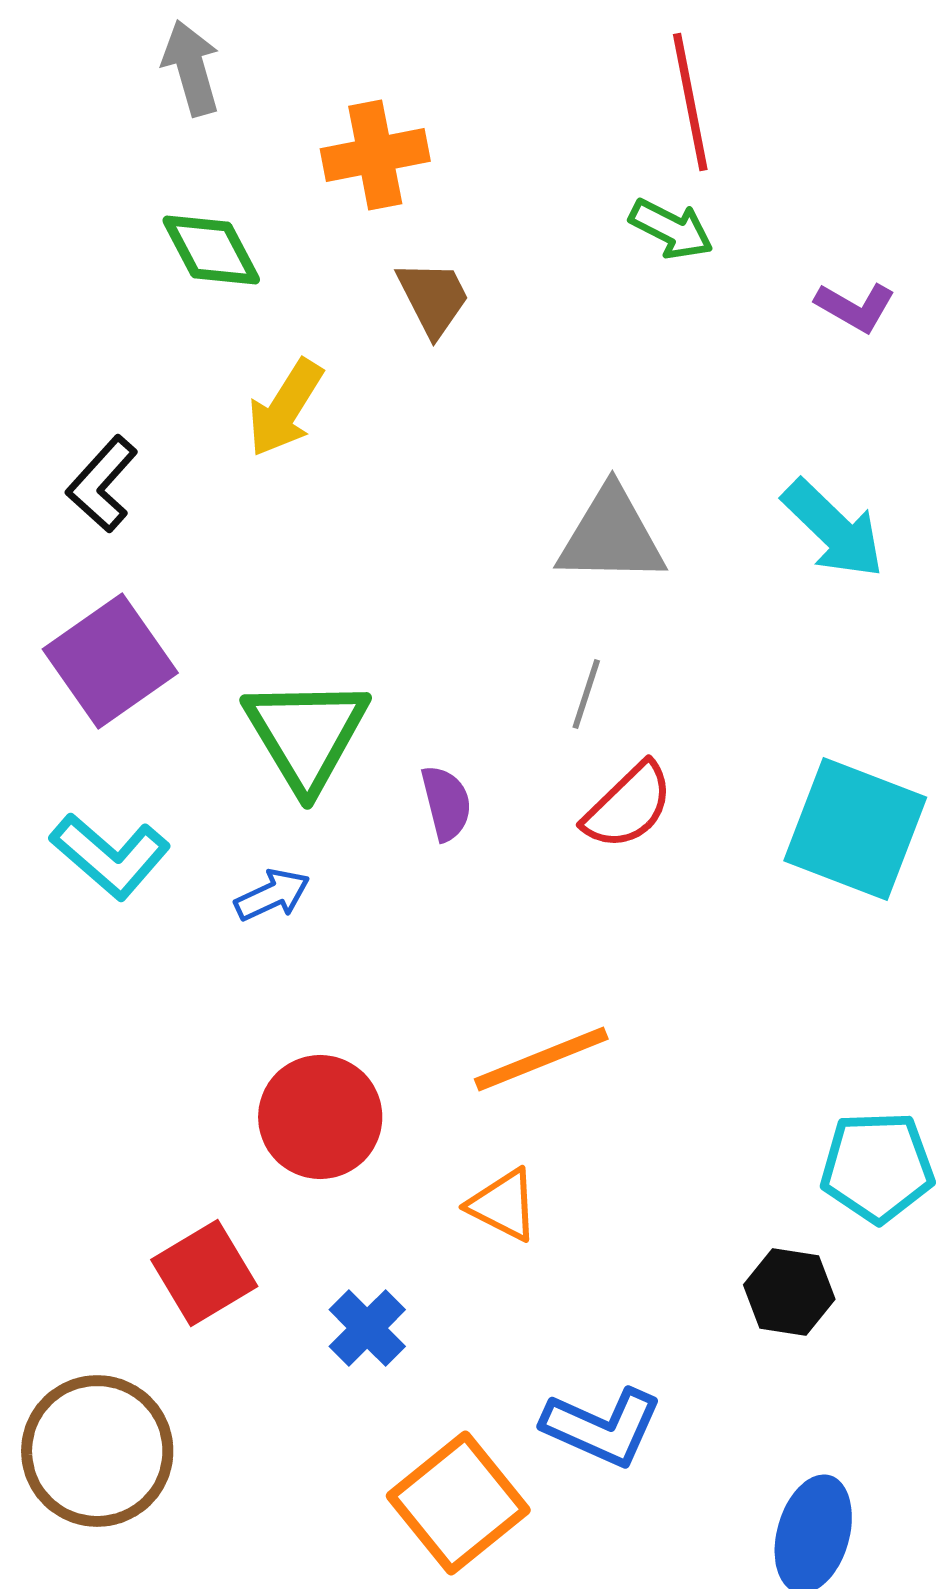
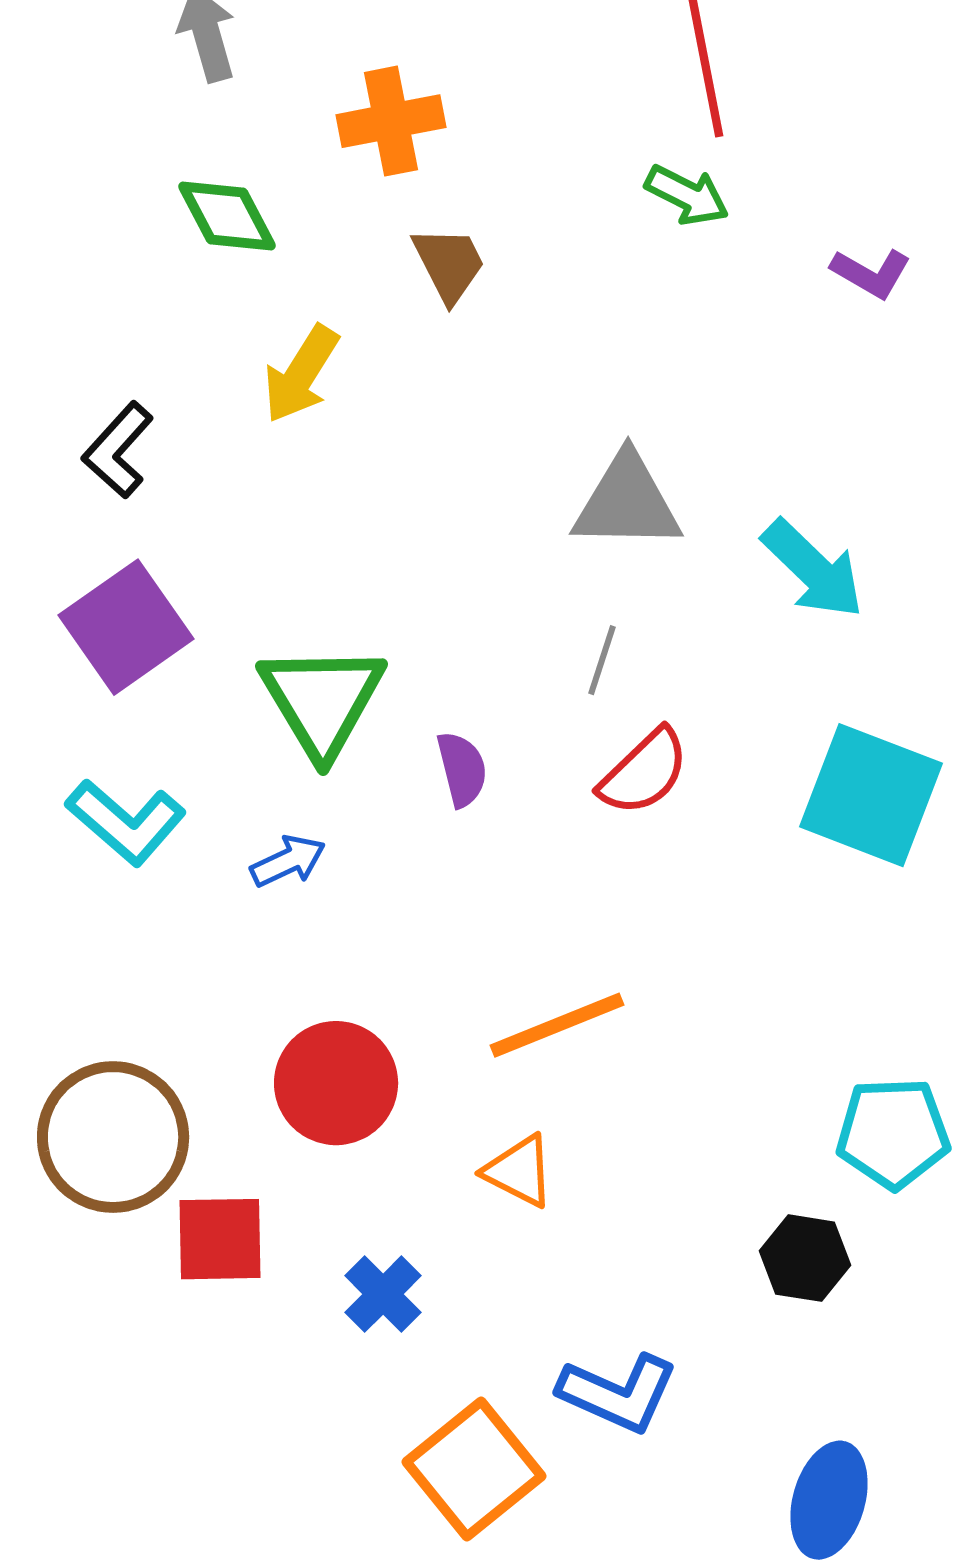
cyan arrow: (833, 529) -> (813, 569), moved
red square: (204, 1273) -> (220, 1239), turned 30
brown circle: (97, 1451) -> (113, 1137), moved

